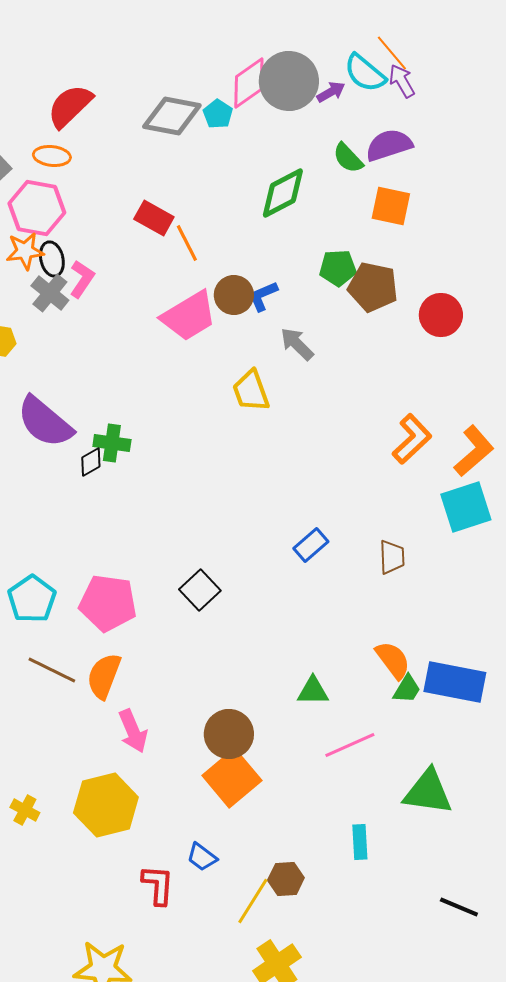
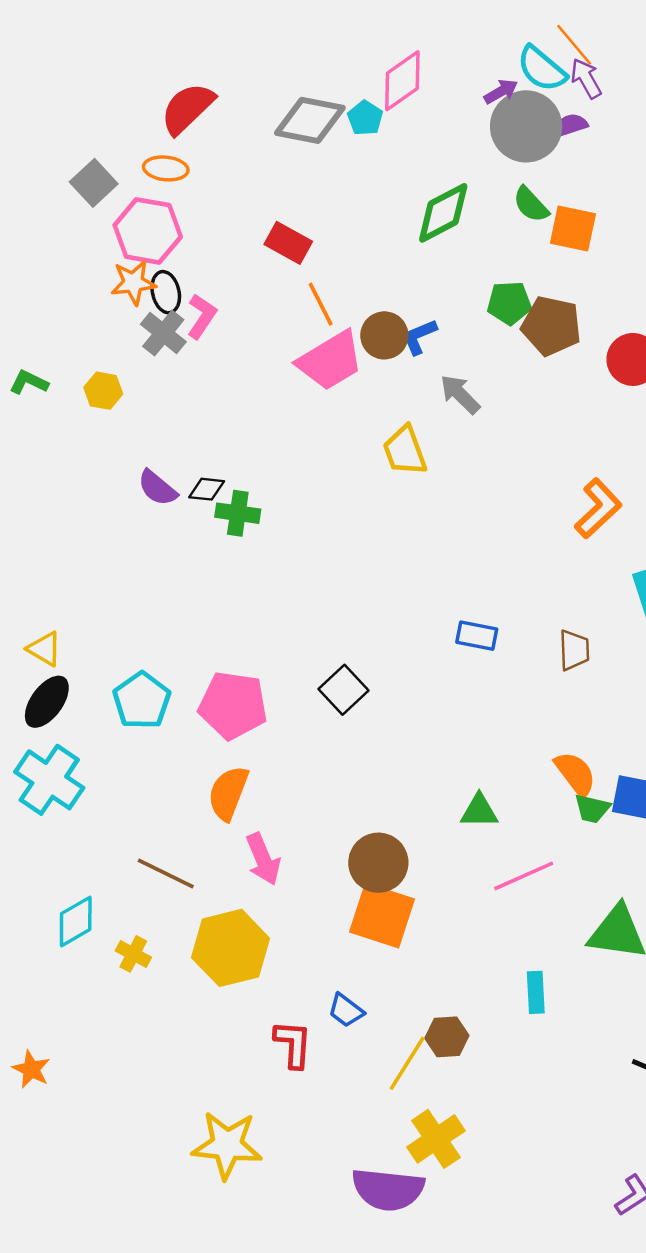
gray circle: (289, 81) -> (526, 126), moved
purple semicircle: (389, 145) -> (571, 125), moved, size x0.6
green semicircle: (348, 158) -> (531, 204), moved
orange line: (187, 243) -> (321, 304), moved
purple semicircle: (45, 422) -> (157, 488), size x0.6
black diamond: (91, 462) -> (207, 489), moved, turned 36
blue rectangle: (311, 545) -> (477, 636), turned 52
brown line: (52, 670) -> (166, 874), moved
green trapezoid: (407, 689) -> (592, 809), turned 72
orange square: (232, 778) -> (382, 916), turned -32

